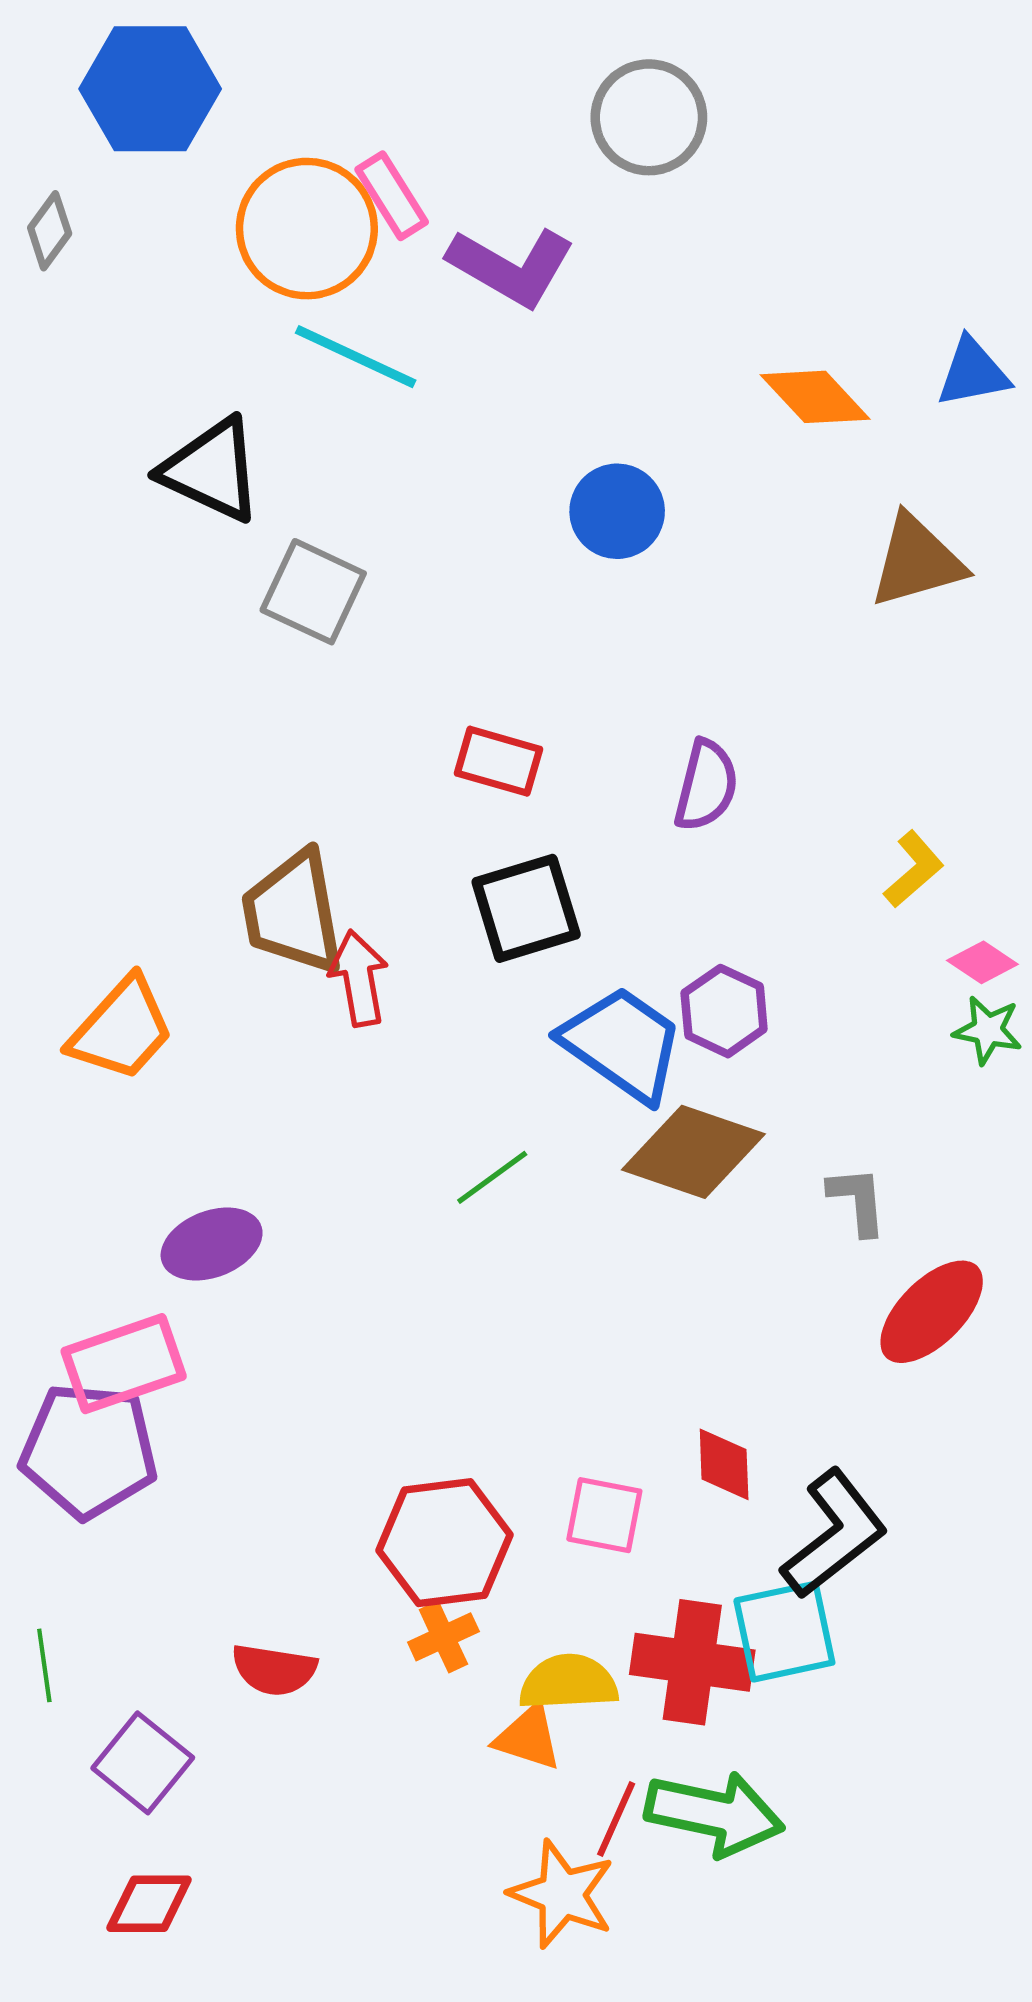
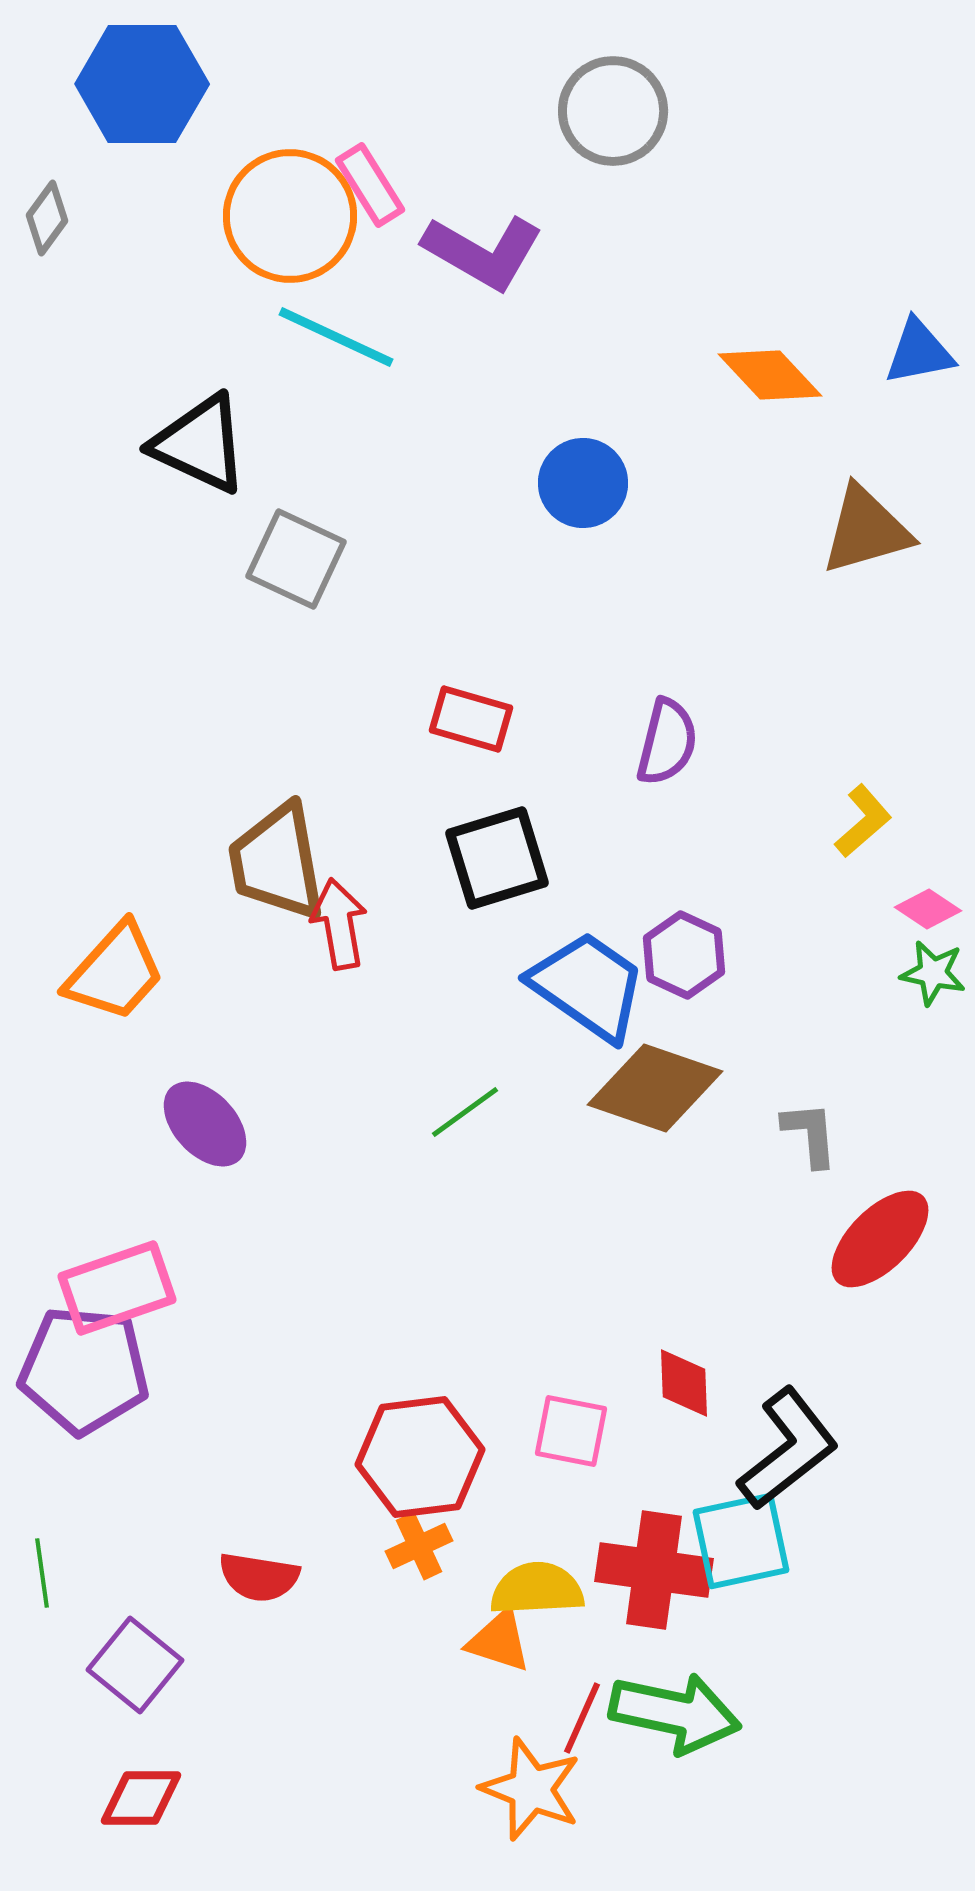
purple ellipse: (212, 1244) -> (205, 1124), moved, turned 68

